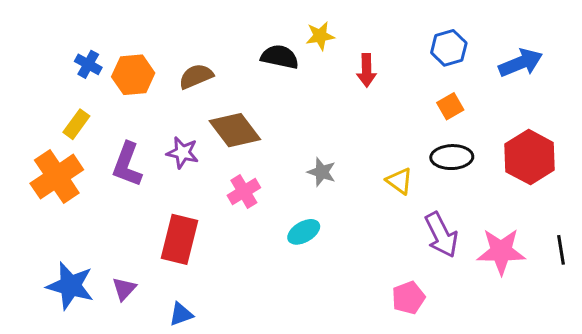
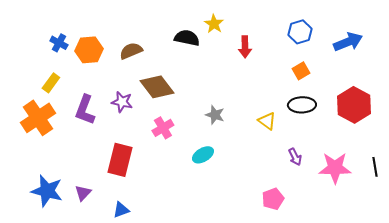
yellow star: (320, 36) -> (214, 24), turned -30
purple arrow: (441, 235) -> (295, 157), size x0.6

